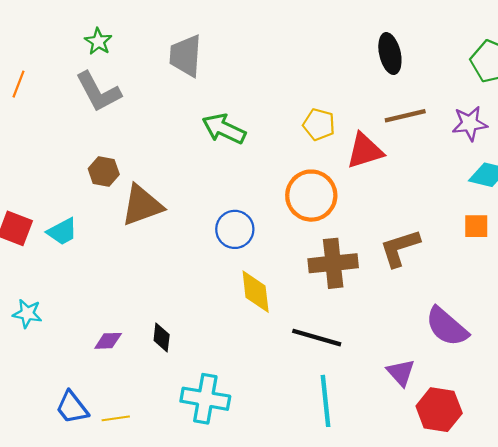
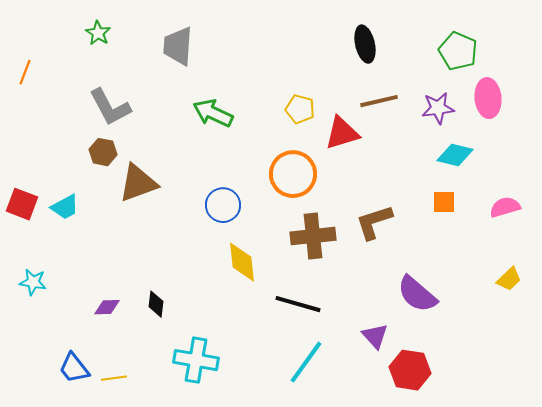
gray L-shape: (98, 92) -> (110, 107), moved
cyan line: (325, 401) -> (306, 362), turned 42

